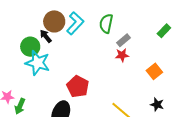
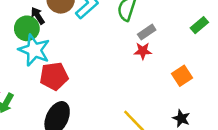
black arrow: (46, 36) -> (38, 16), moved
red pentagon: (78, 86) -> (54, 76), moved, turned 30

